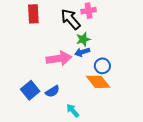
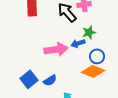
green star: (83, 39) -> (89, 32), moved
orange diamond: (98, 82) -> (93, 71), turned -30

